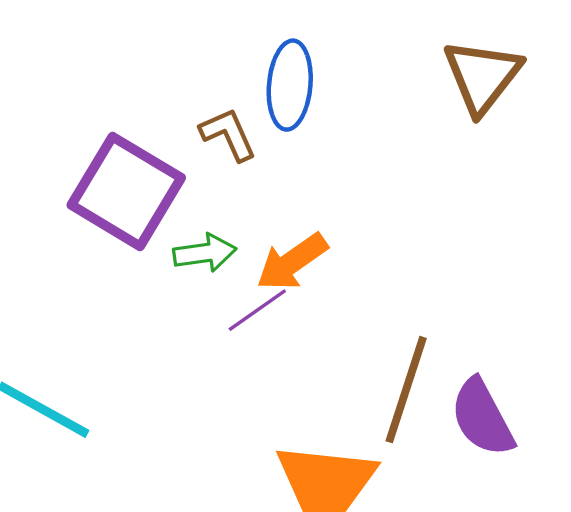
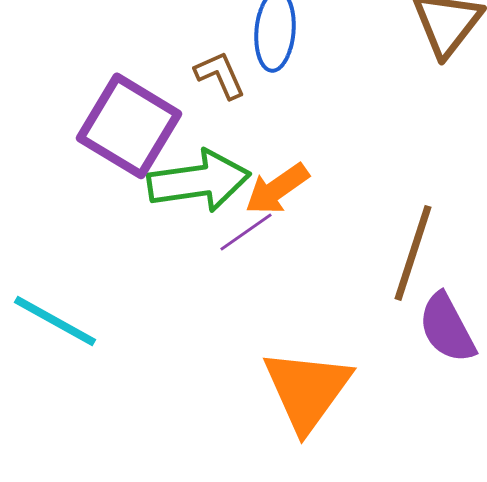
green arrow: (205, 253) -> (199, 181), size x1.8
brown line: (406, 390) -> (413, 253), moved

